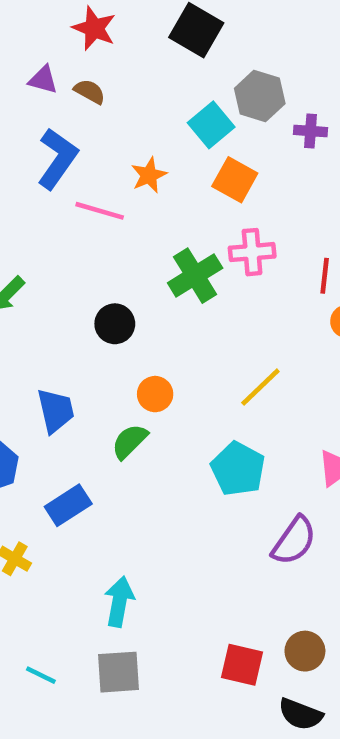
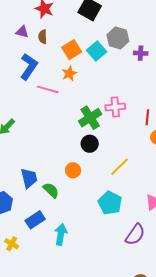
brown semicircle: (90, 91) -> (43, 37), turned -120
orange square: (235, 180) -> (72, 50), moved, turned 30
black circle: (115, 324) -> (90, 144), moved
green semicircle: (130, 441) -> (51, 190), moved, turned 90
cyan arrow: (119, 602) -> (61, 234), moved

